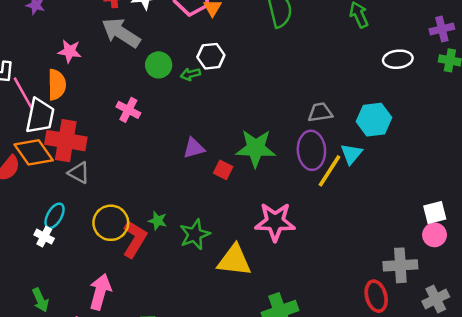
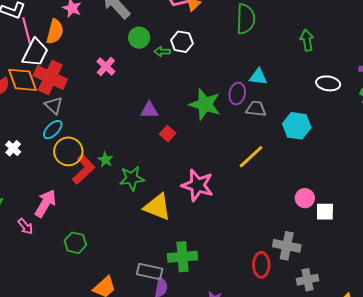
green star: (256, 148) -> (205, 104), moved
purple ellipse: (311, 150) -> (237, 94), moved, size x0.7
cyan triangle: (351, 154) -> (258, 77), moved, turned 42
cyan ellipse: (55, 216) -> (53, 130), moved
pink circle: (435, 235) -> (305, 198), moved

